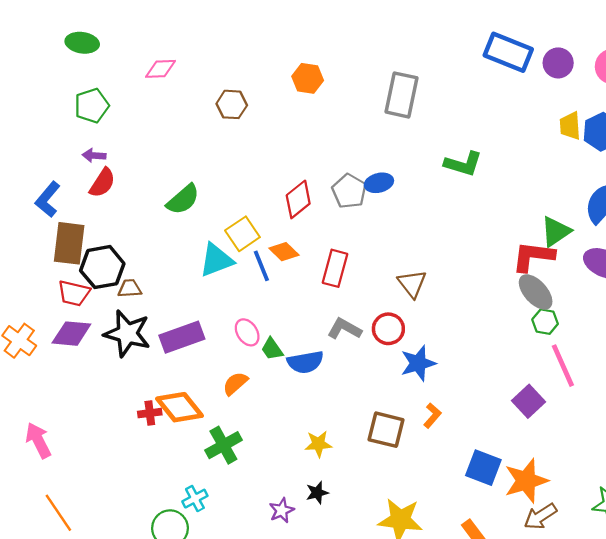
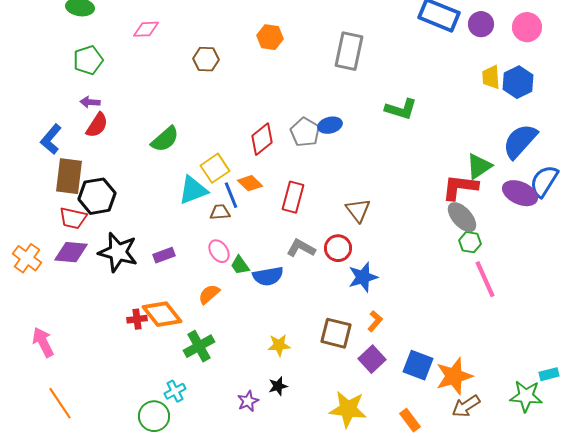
brown trapezoid: (130, 288) -> (220, 212), moved
purple rectangle: (182, 337) -> (164, 255), size x0.6
purple square: (528, 401) -> (372, 359), moved

